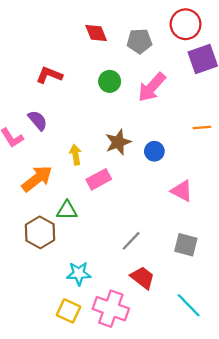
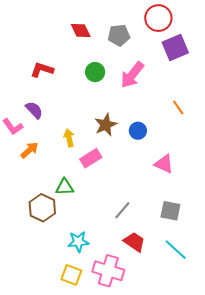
orange line: (202, 128) -> (178, 107), turned 63
orange arrow: (37, 179) -> (29, 150), moved, size x0.7
cyan line: (189, 305) -> (176, 250), moved

